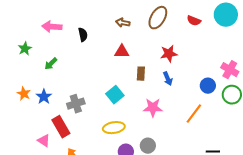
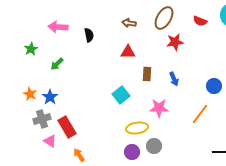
red star: (169, 54) -> (175, 42), moved
gray cross: (76, 104) -> (42, 119), moved
yellow ellipse: (114, 128) -> (137, 128), moved

